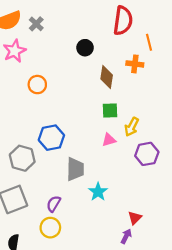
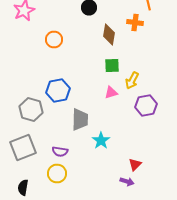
orange circle: (37, 85) -> (54, 40), moved
purple semicircle: (54, 204) -> (60, 152), turned -112
purple arrow: (126, 236) -> (127, 182), turned 80

